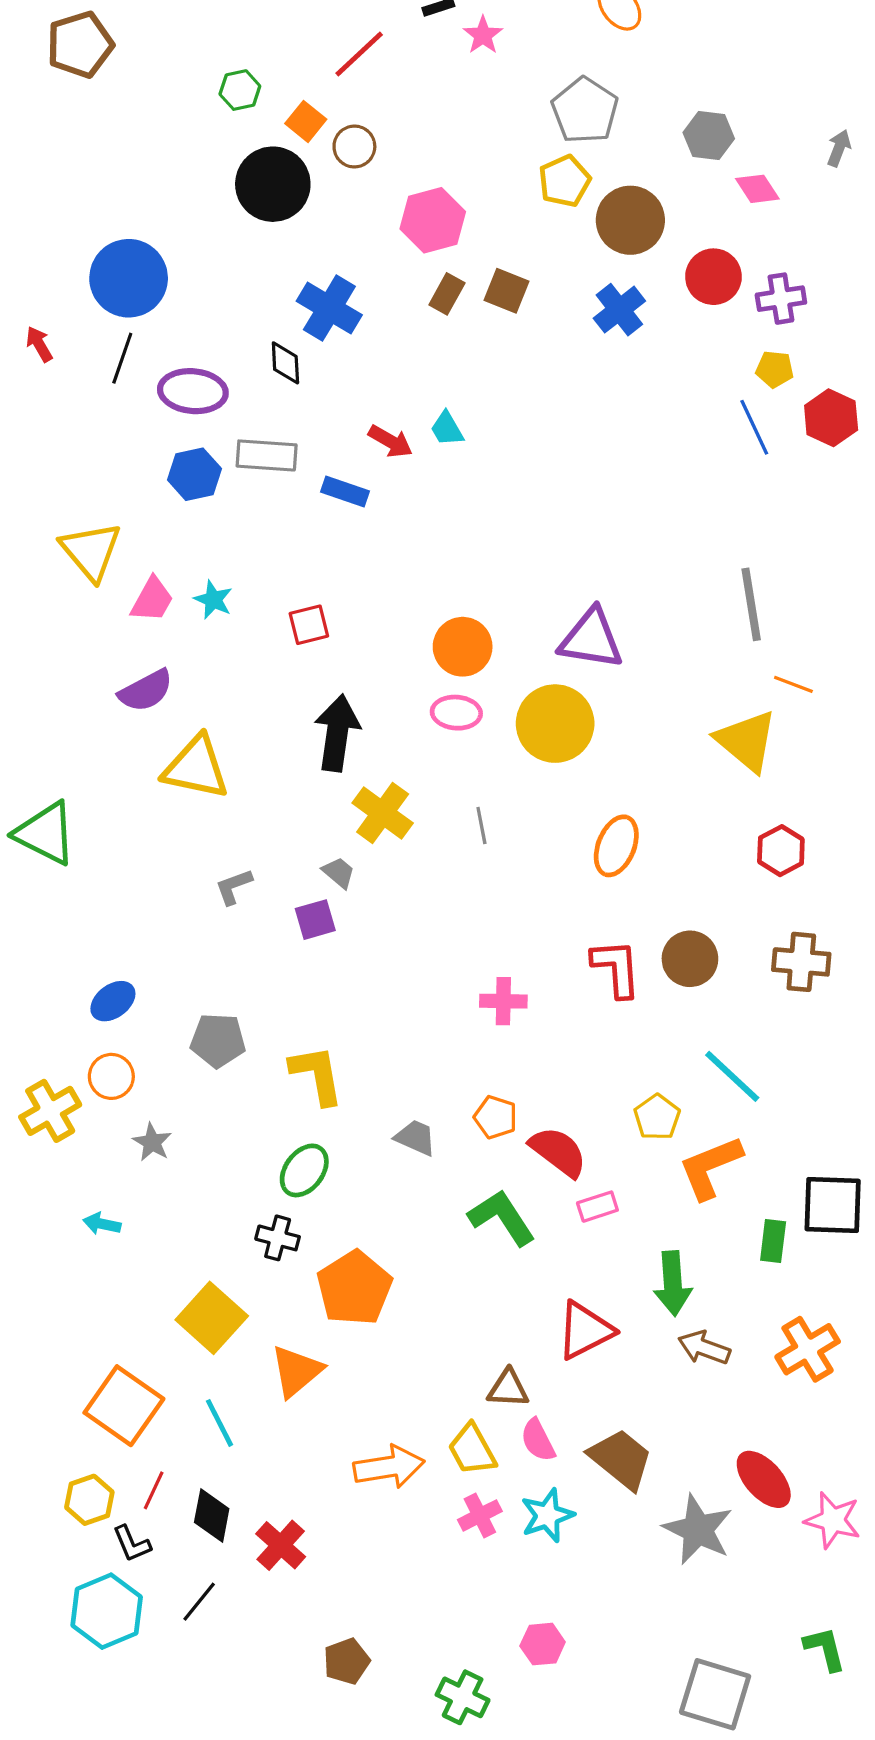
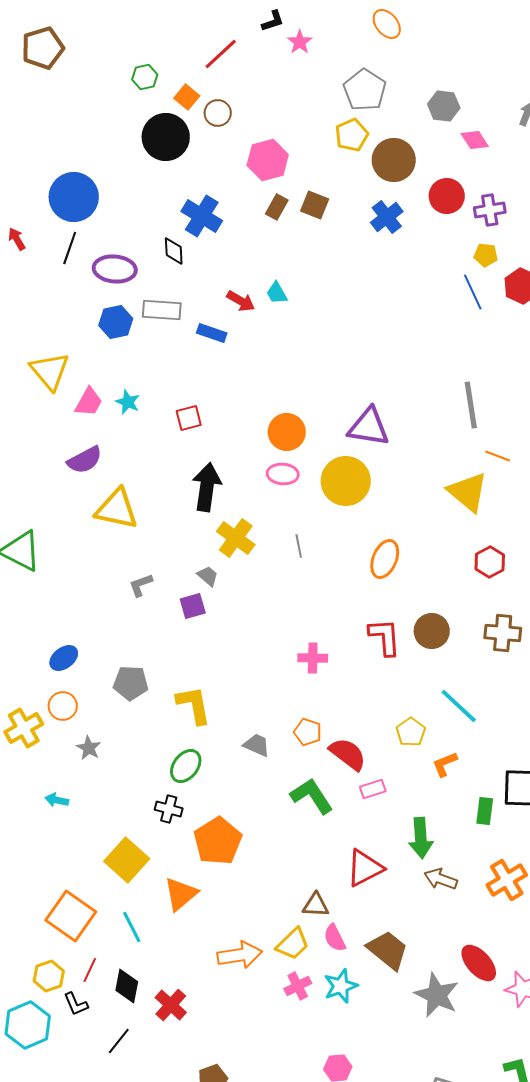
orange L-shape: (710, 1167) -> (445, 764), size x0.6
yellow trapezoid: (472, 1450) -> (293, 944), turned -105
cyan hexagon: (107, 1611) -> (28, 1025), moved

